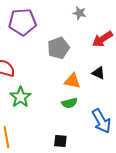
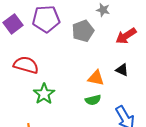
gray pentagon: (58, 48) -> (83, 31), moved

